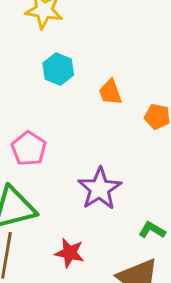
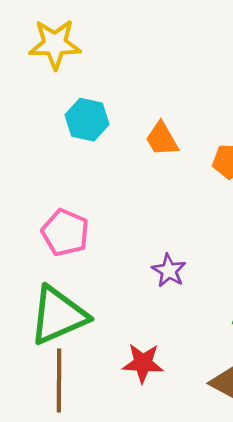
purple star: (100, 189) -> (169, 271), size x0.6

